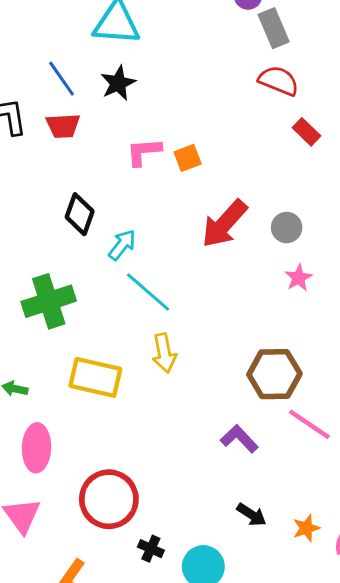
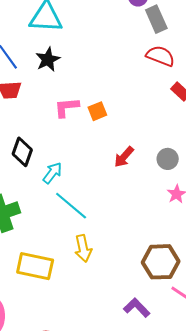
red arrow: (224, 224) -> (124, 157), size x0.6

